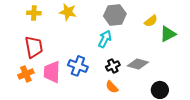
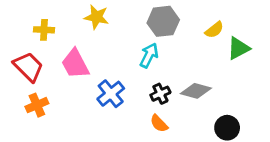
yellow cross: (34, 13) -> (44, 30), moved
red trapezoid: (34, 47) -> (28, 67), moved, turned -35
blue cross: (78, 66) -> (111, 94), turned 30
pink trapezoid: (52, 72) -> (75, 64), moved, turned -30

